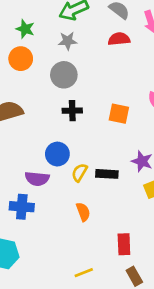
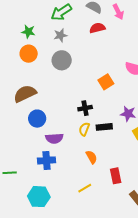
black cross: (72, 111) -> (85, 108), moved
orange square: (119, 114) -> (106, 82), turned -35
blue circle: (57, 154) -> (37, 119), moved
red rectangle: (124, 244) -> (116, 176), moved
yellow line: (84, 273) -> (85, 188), moved

